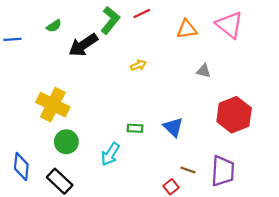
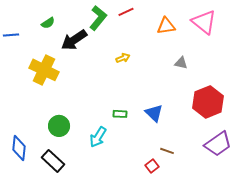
yellow cross: (53, 105) -> (44, 70), moved
purple trapezoid: (223, 171) -> (218, 144), moved, turned 52

